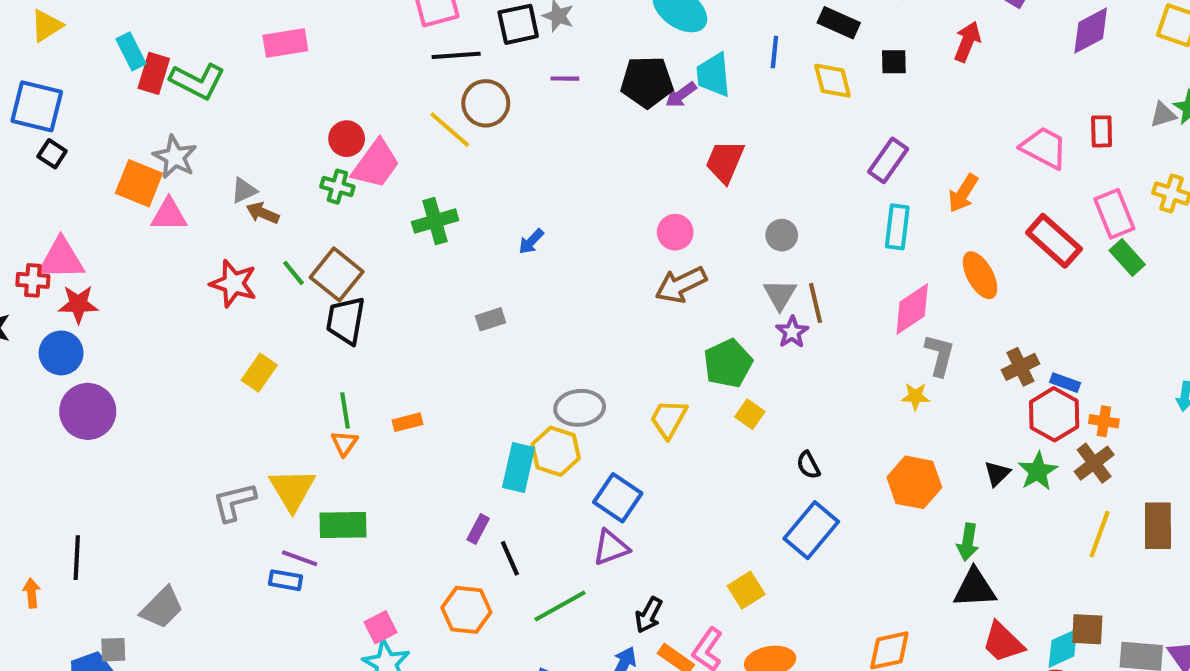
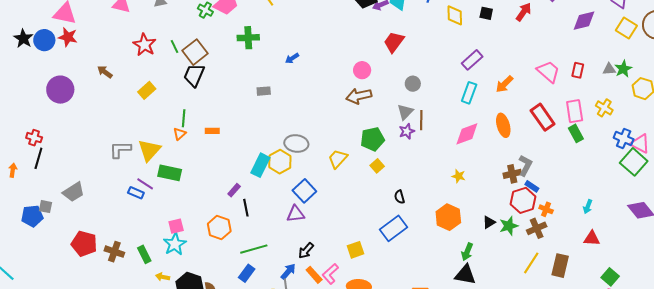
brown arrow: (263, 213) -> (105, 72), moved
red cross: (33, 280) -> (34, 138), moved
blue circle: (61, 353) -> (44, 40), moved
gray L-shape: (940, 355) -> (525, 165), moved
green line: (560, 606) -> (254, 249), moved

